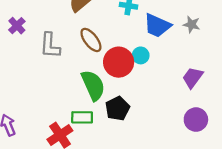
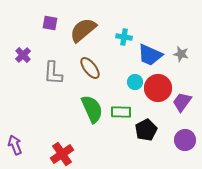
red circle: (119, 62) -> (158, 88), moved
black pentagon: (117, 108) -> (146, 130), moved
green rectangle: (82, 117) -> (121, 112), moved

